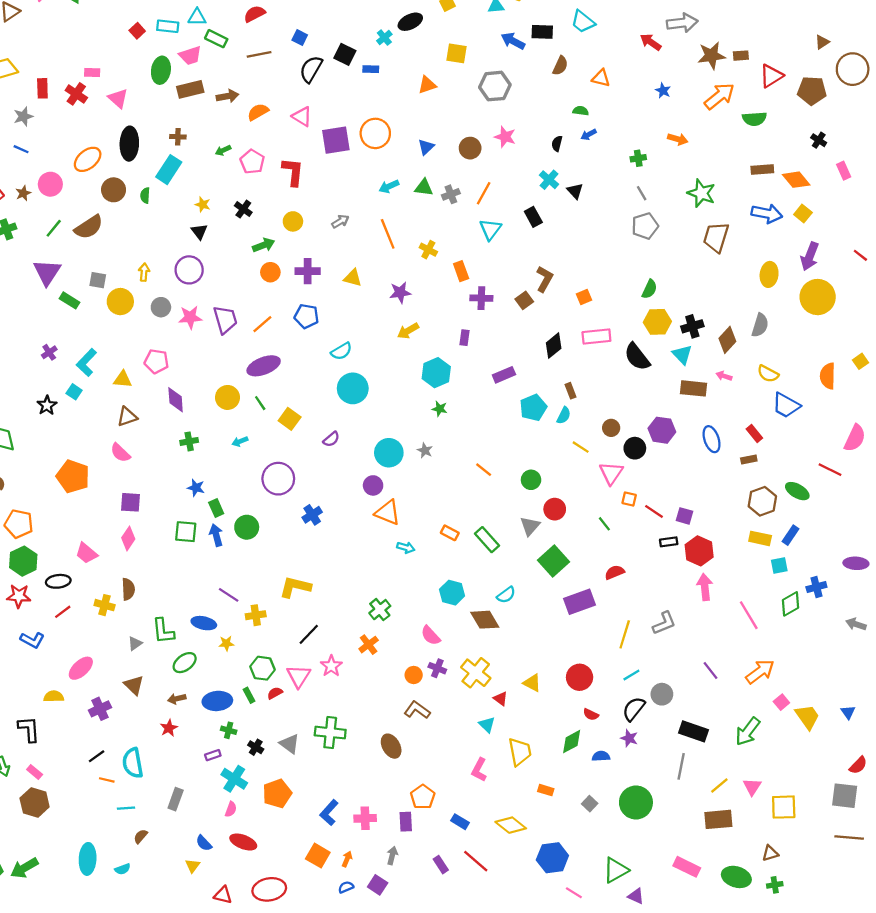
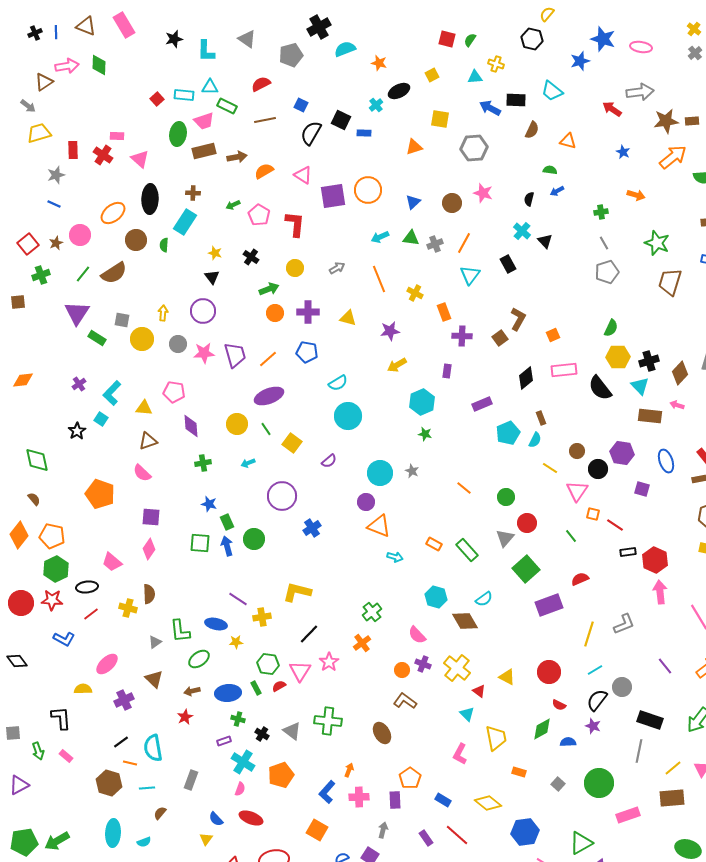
purple square: (684, 516) -> (642, 489), moved
brown hexagon: (35, 802) -> (109, 783), moved
orange arrow: (347, 859) -> (349, 770), moved
pink rectangle: (687, 867) -> (628, 815), moved, turned -45

